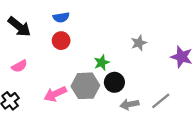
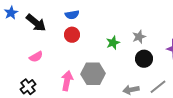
green star: (102, 63) -> (113, 43), moved
black circle: (114, 82) -> (144, 59), moved
pink arrow: (55, 94) -> (67, 81), turned 126

